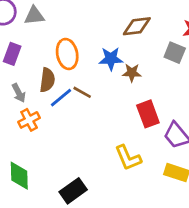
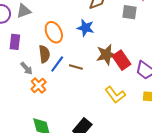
blue star: (111, 59) -> (85, 28), turned 30
brown star: (132, 73) -> (106, 55), moved, size x1.5
brown line: (82, 92) -> (76, 67), moved

